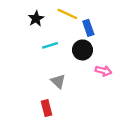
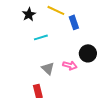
black circle: (82, 50) -> (88, 53), moved
pink arrow: (103, 71) -> (70, 65), moved

